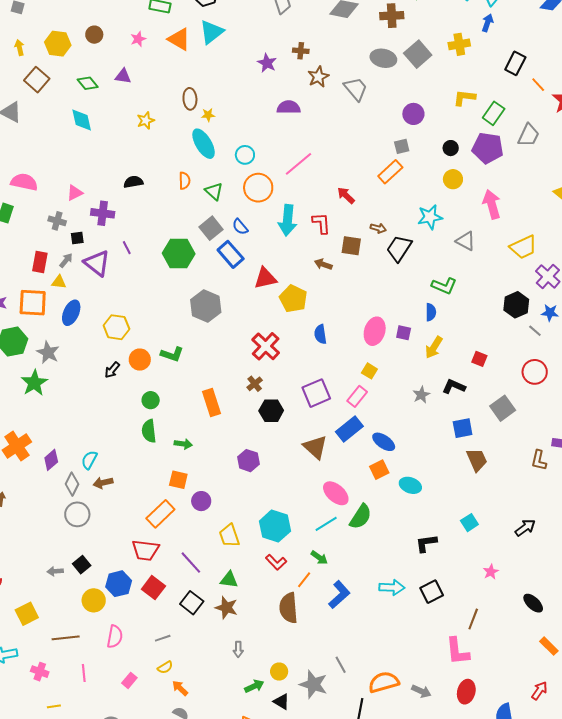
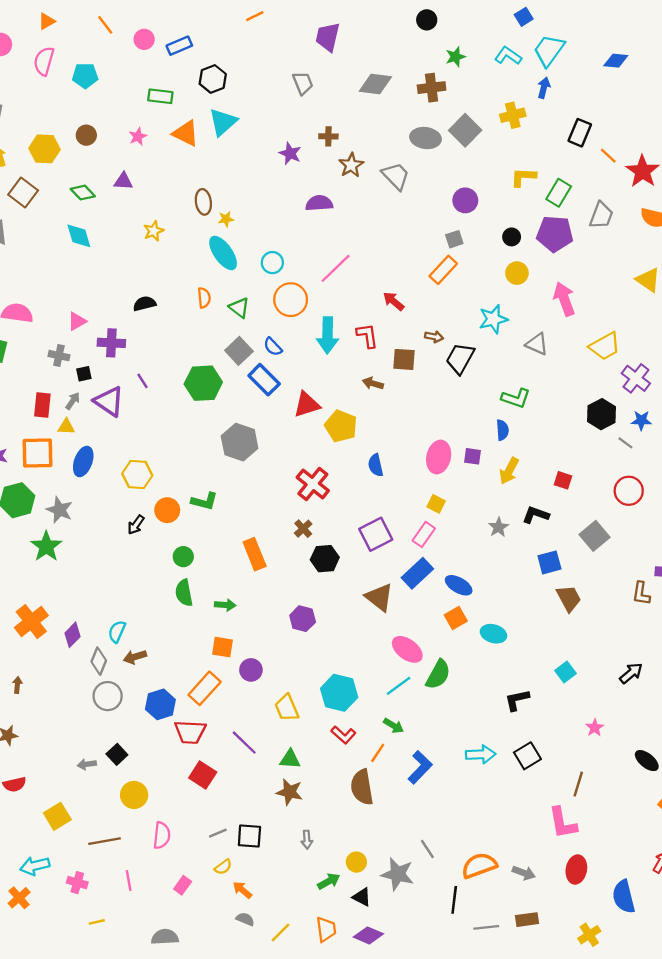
blue hexagon: (119, 584) -> (160, 704), moved
black square: (192, 603) -> (249, 836), moved, turned -30

